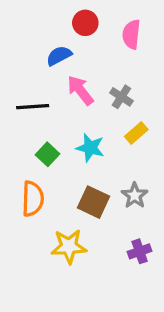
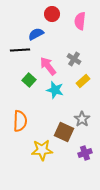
pink arrow: (80, 90) -> (48, 66), moved
black line: (33, 107) -> (20, 50), moved
green square: (47, 154) -> (29, 80), moved
brown square: (94, 202) -> (64, 132), moved

